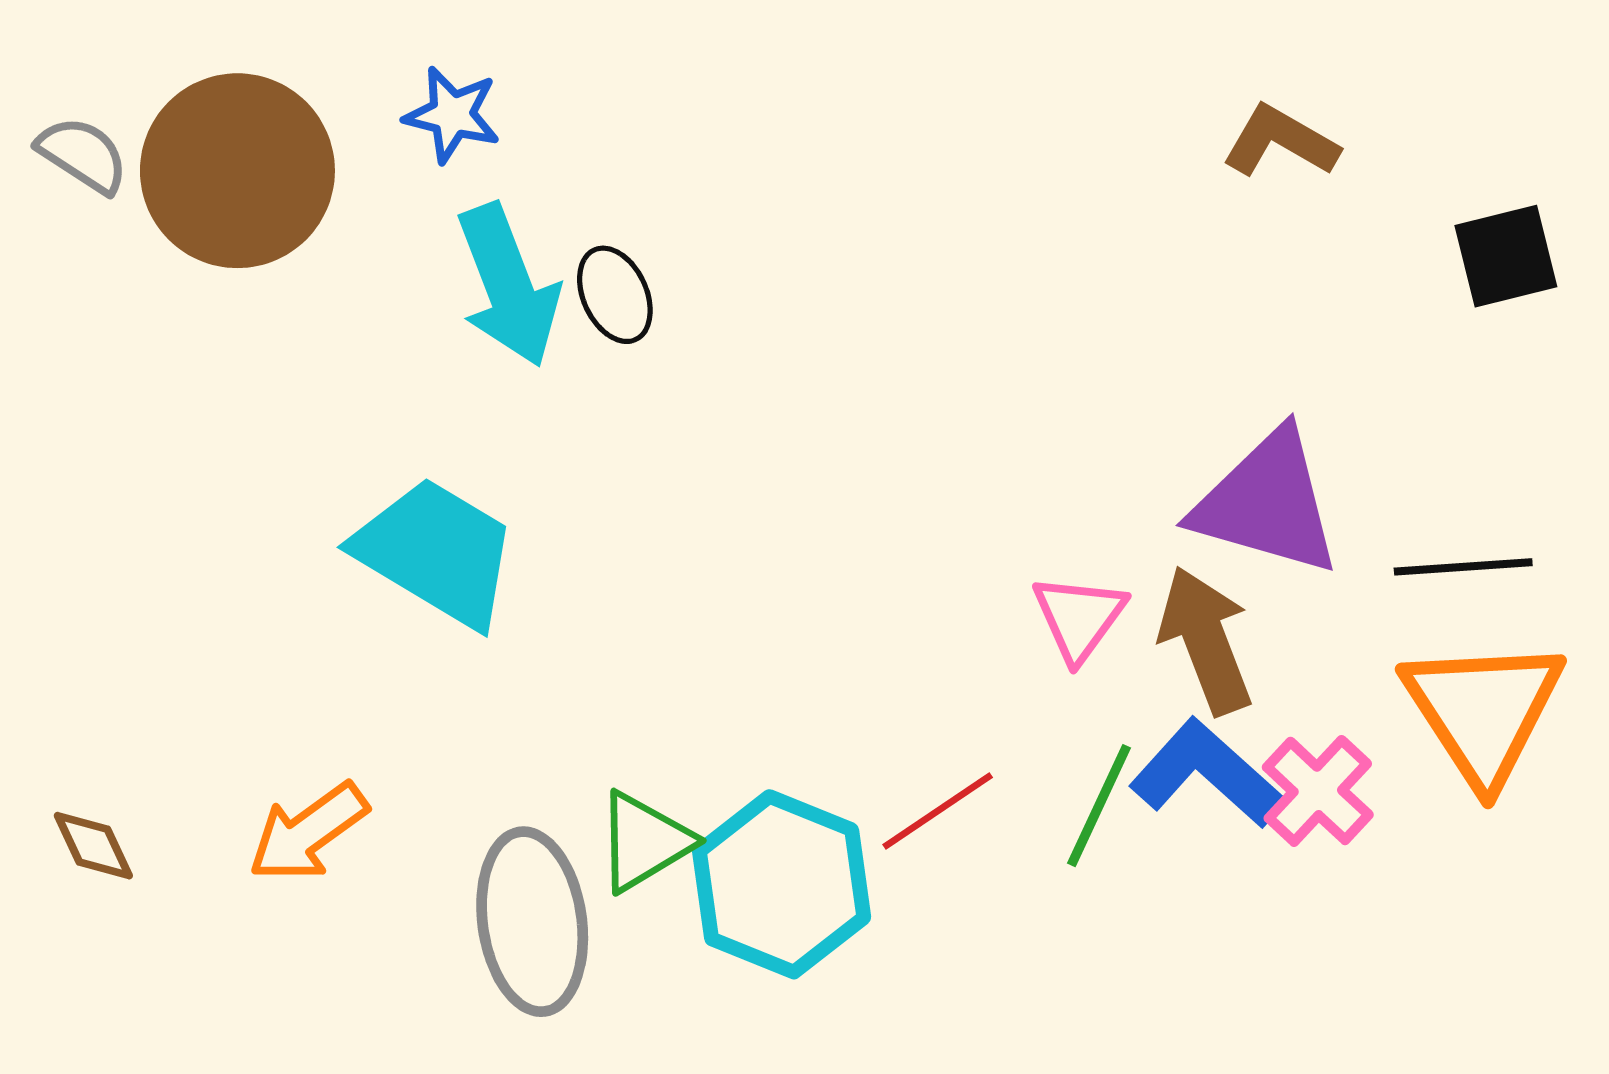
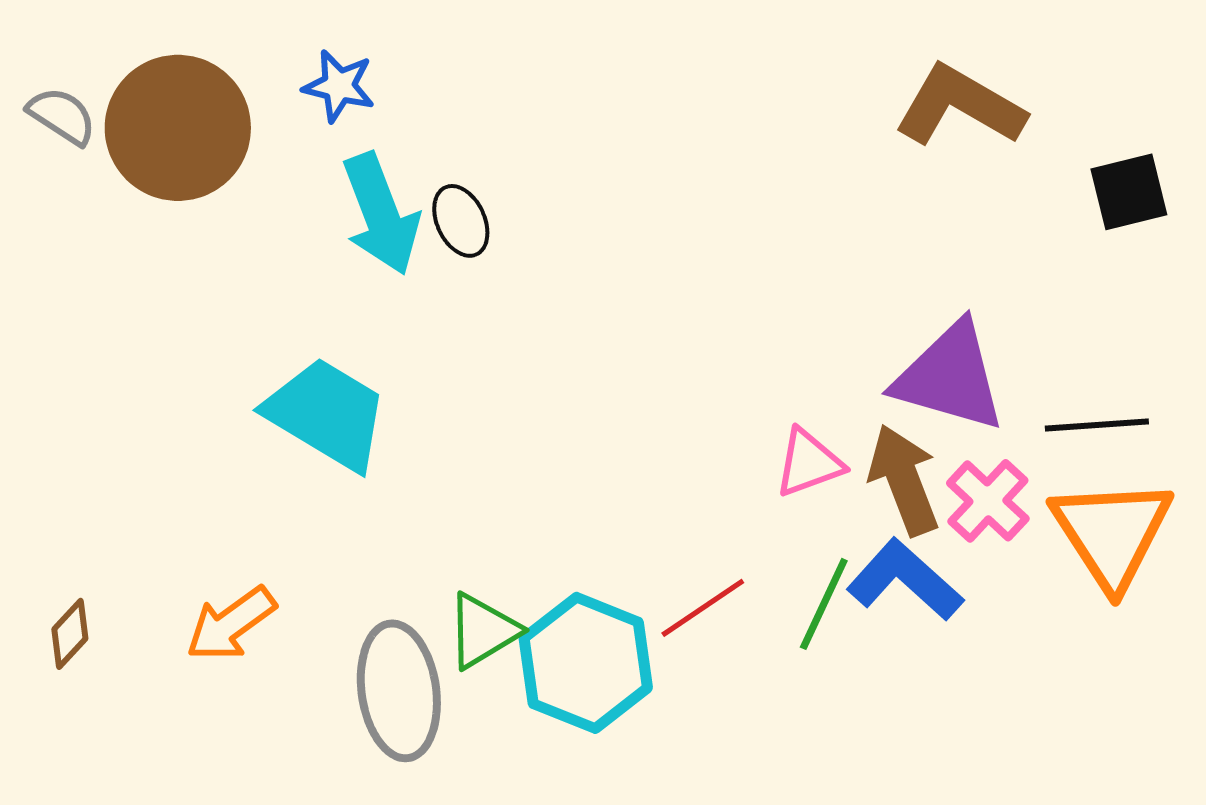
brown L-shape: (1280, 141) -> (960, 106), size x1.5
pink triangle: (1079, 618) -> (809, 463), turned 34
pink cross: (1318, 791) -> (988, 501), moved
brown diamond: (93, 846) -> (70, 634), turned 68

